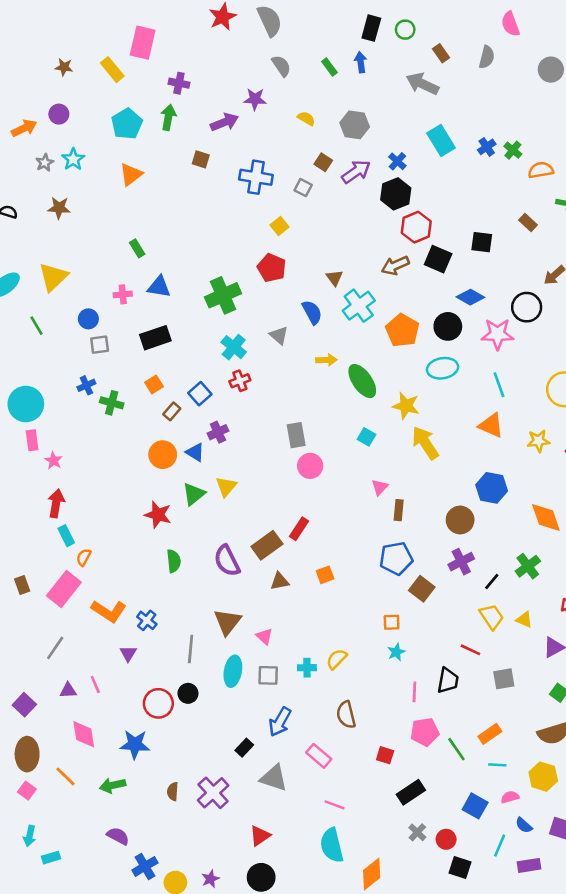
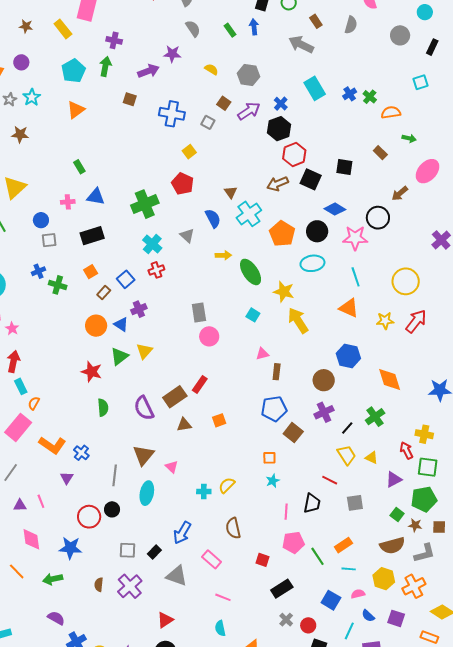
pink triangle: (380, 487) -> (262, 354), turned 32
gray square: (268, 675) -> (127, 550), moved
cyan semicircle: (332, 845) -> (220, 628), size x0.6

